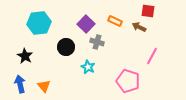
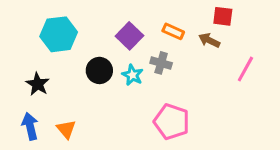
gray cross: (97, 42) -> (161, 63), moved
pink line: (152, 56) -> (245, 69), moved
cyan star: (88, 67) -> (132, 75), moved
pink pentagon: (128, 81) -> (172, 122), moved

